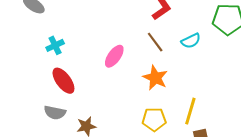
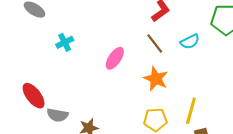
cyan cross: (55, 45) -> (65, 42), moved
red ellipse: (63, 81) -> (34, 96), moved

